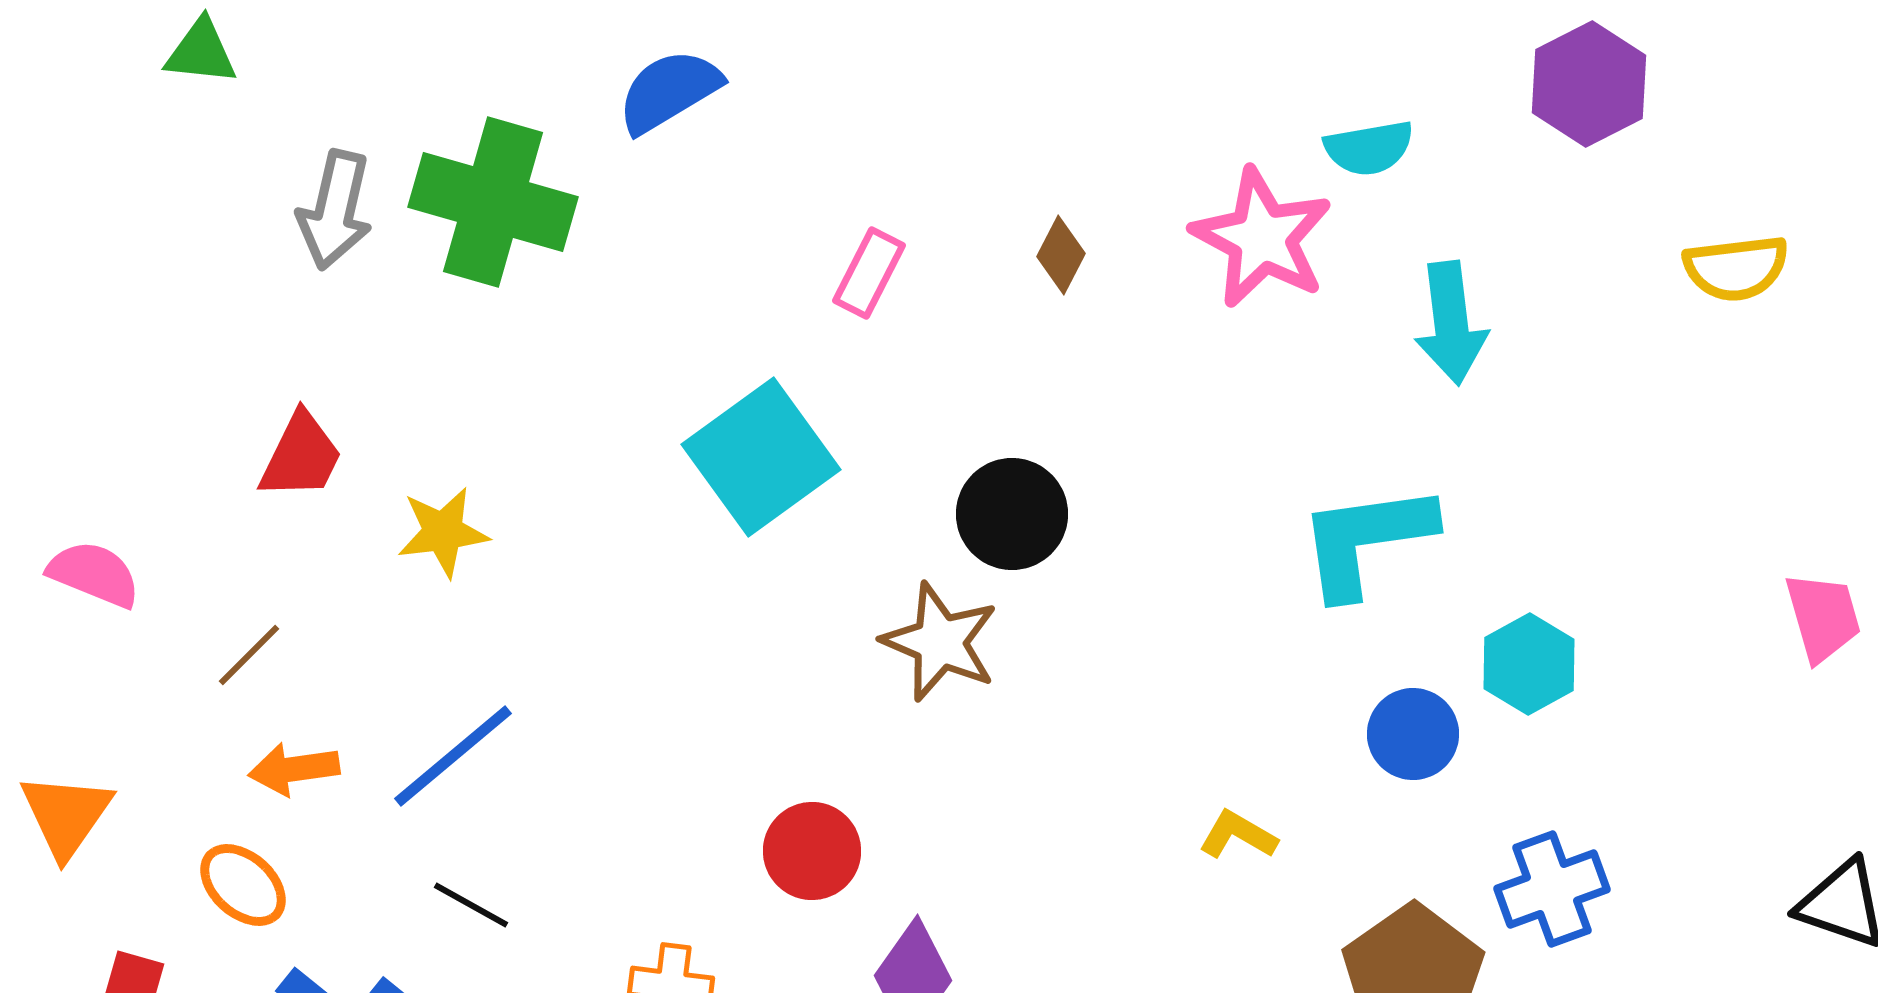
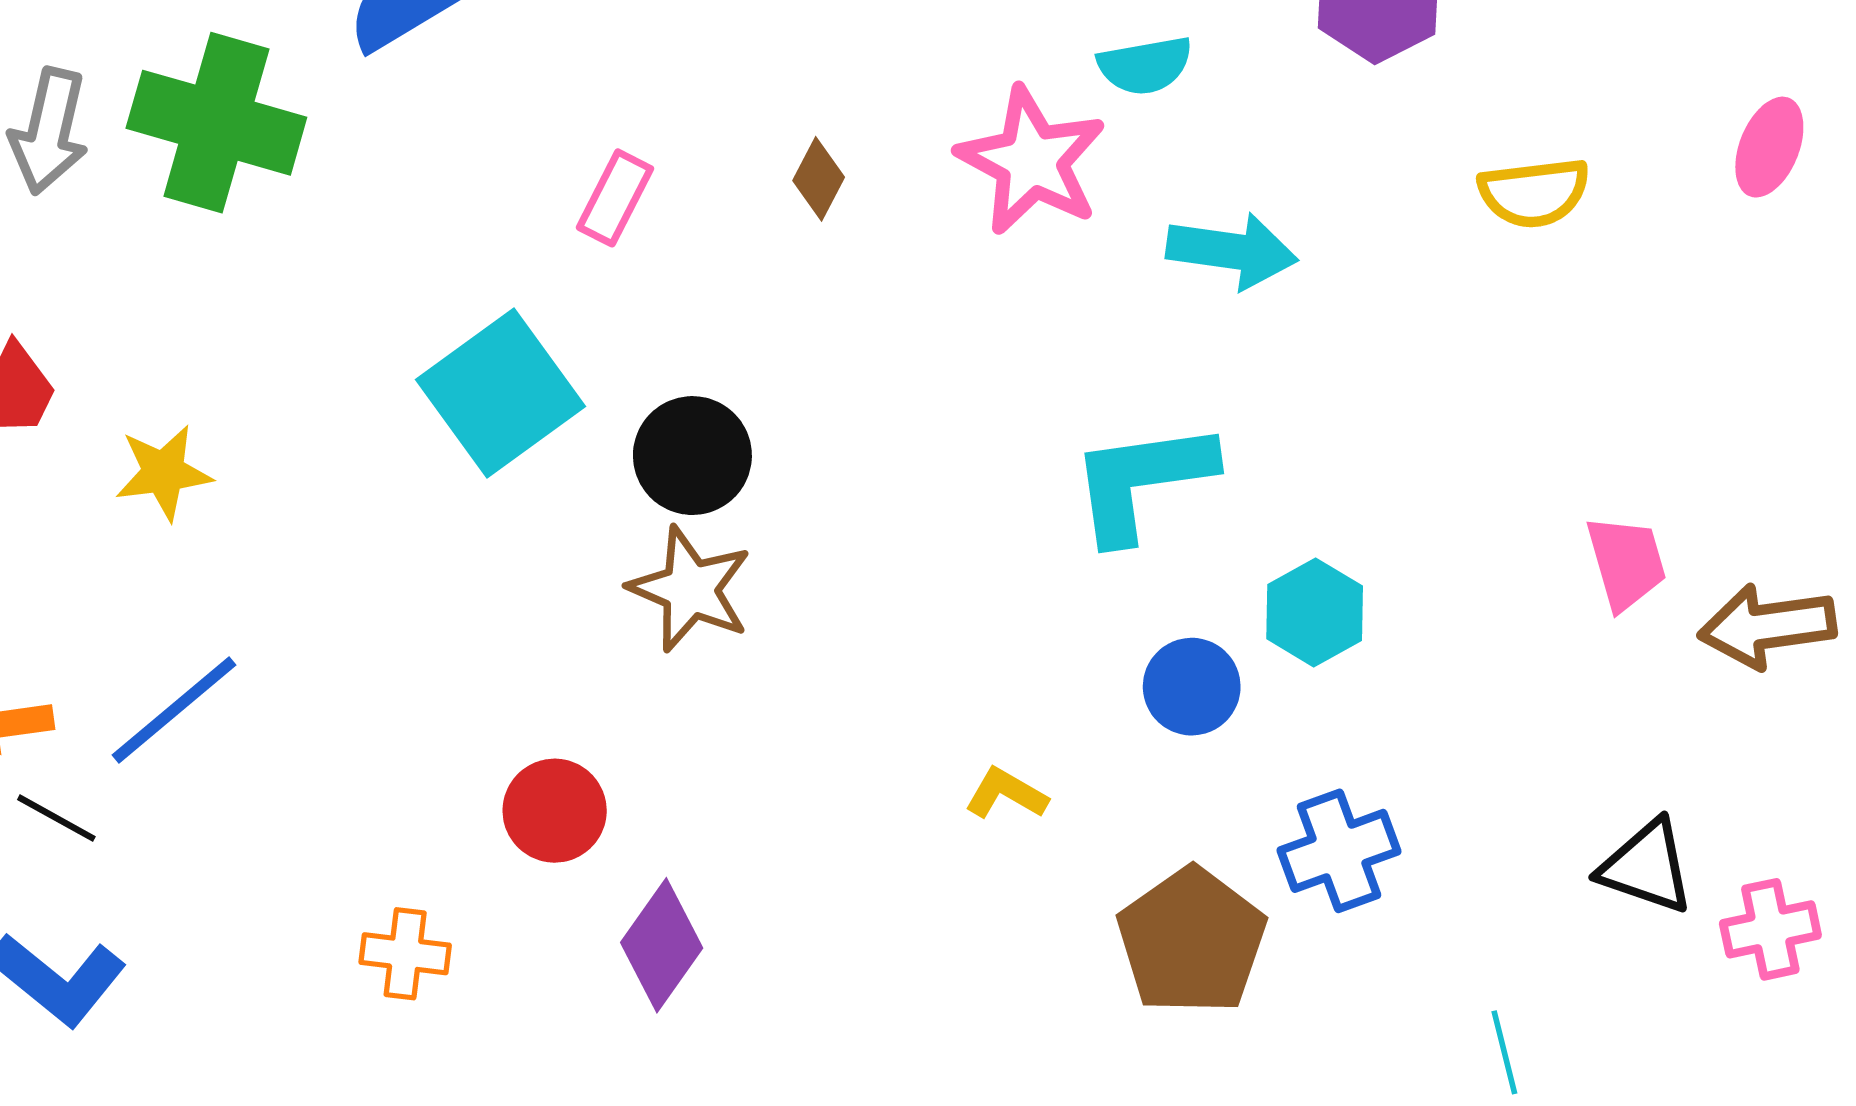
cyan arrow: (1451, 323) -> (1232, 251), turned -75
black circle: (1012, 514) -> (692, 456), moved
black line: (471, 905) -> (56, 818), moved

